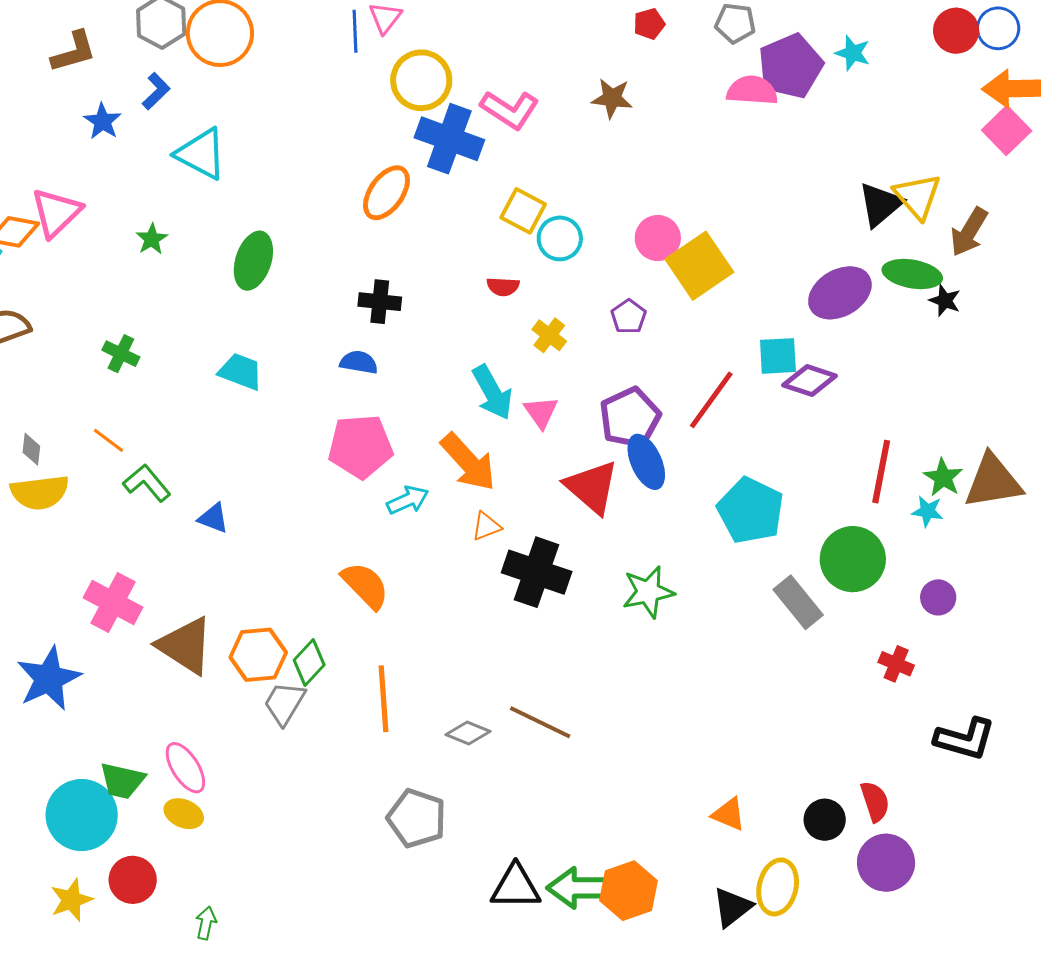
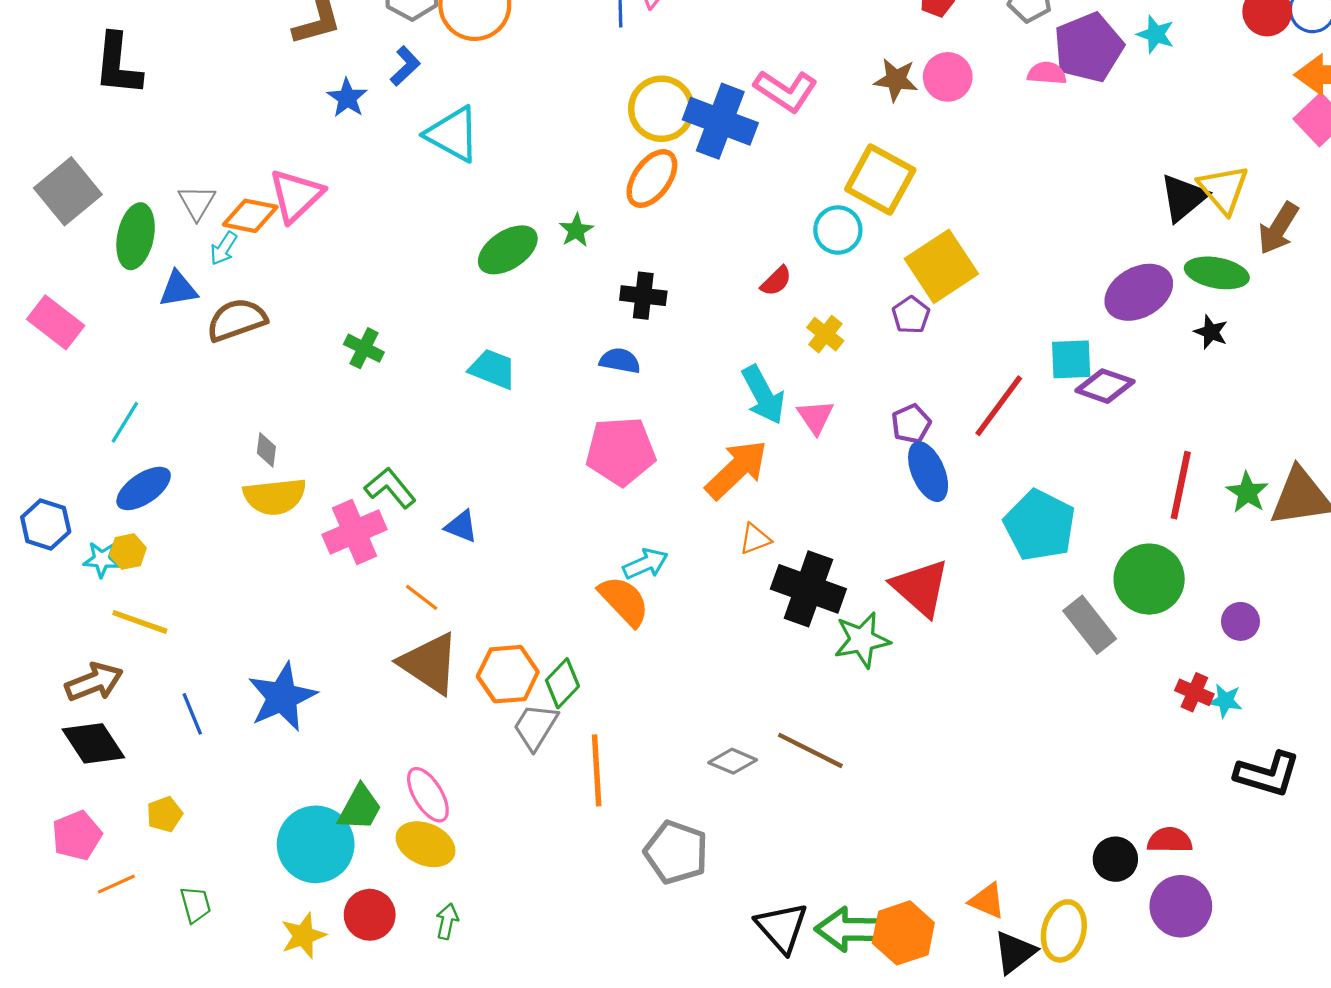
yellow circle: (421, 80) -> (661, 109), moved
pink semicircle: (752, 90) -> (1047, 73), size x0.7
yellow square: (523, 211) -> (880, 180), moved, size x1.4
pink circle: (658, 238) -> (948, 77), moved
green star: (152, 239) -> (576, 230), moved
green ellipse: (253, 261) -> (508, 250), turned 38
yellow square: (699, 266) -> (941, 266), moved
red semicircle: (503, 287) -> (776, 281), turned -48
black star: (945, 301) -> (1211, 332), moved
purple pentagon: (630, 418) -> (911, 424), size x0.6
orange line: (109, 440) -> (422, 597), moved
orange arrow: (468, 462) -> (736, 469), turned -92
red triangle: (592, 487) -> (921, 588), moved
cyan arrow: (408, 500) -> (645, 564), moved
cyan star: (928, 511) -> (1225, 701), moved
green star: (648, 592) -> (862, 640), moved
pink cross: (113, 602) -> (355, 532), moved, turned 38
orange line: (384, 699) -> (597, 770), moved
green trapezoid: (122, 781) -> (360, 808), turned -75
red semicircle: (875, 801) -> (1170, 840), turned -72
yellow ellipse: (184, 814) -> (425, 844), size x1.4
orange triangle: (729, 814) -> (987, 901), moved
black triangle: (516, 887) -> (782, 927), turned 48
green arrow: (206, 923) -> (447, 921), moved

